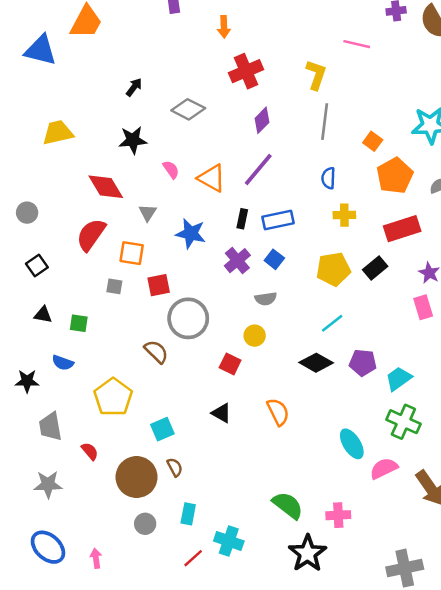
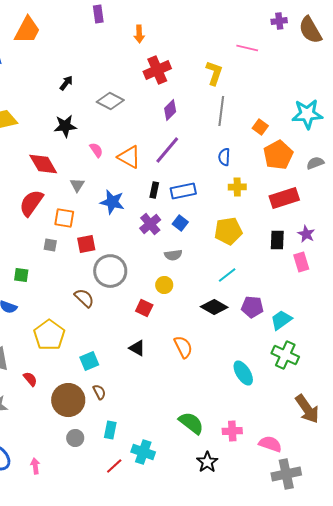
black rectangle: (375, 268) -> (277, 240), moved, turned -48
pink semicircle: (384, 468) -> (270, 444), moved, turned 45
black star: (307, 553) -> (207, 462), size x0.7

